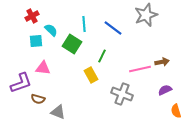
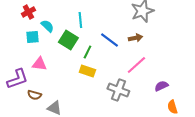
blue line: (113, 28) -> (109, 40), moved
green line: (102, 56) -> (87, 52), moved
brown arrow: (162, 62) -> (135, 38), moved
pink line: (140, 69) -> (136, 65), turned -30
yellow rectangle: (91, 75) -> (87, 71), turned -42

